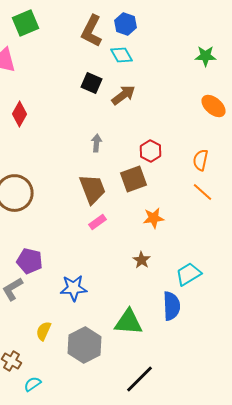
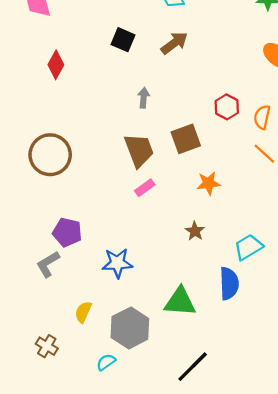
black square: (92, 83) -> (123, 40), moved
red hexagon: (150, 151) -> (227, 107), moved
cyan semicircle: (32, 384) -> (106, 362), moved

